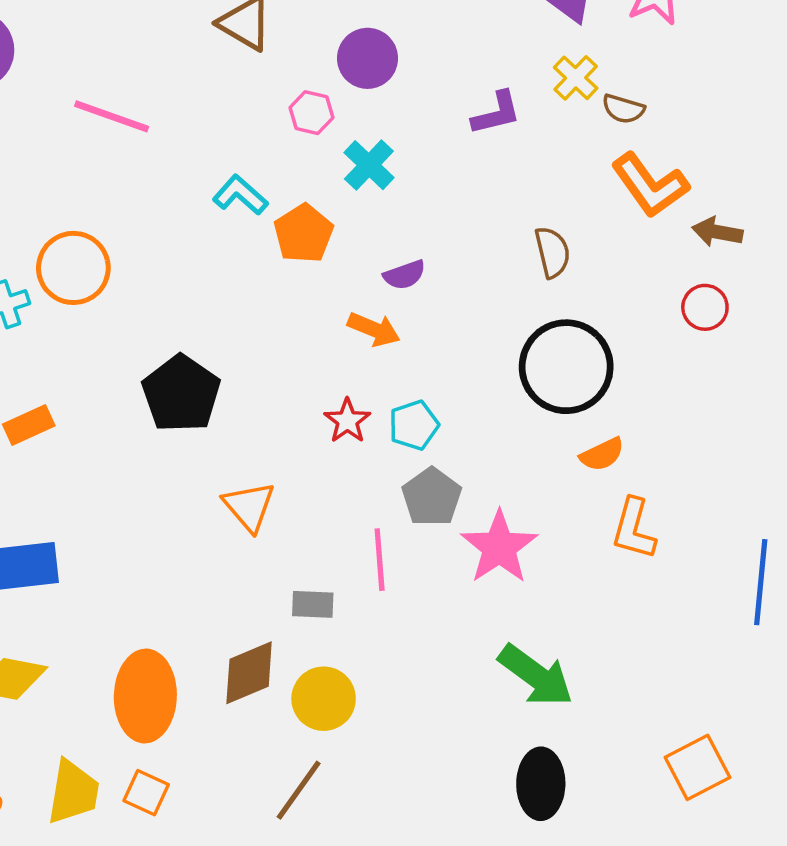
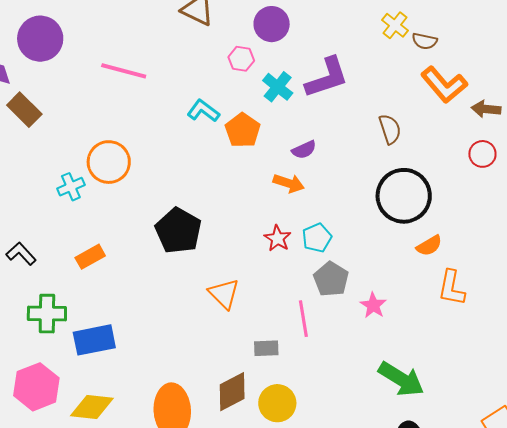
purple L-shape: (496, 113) -> (327, 78), moved, size x1.5
pink star: (499, 547) -> (373, 305), size x0.6

